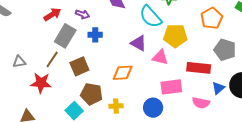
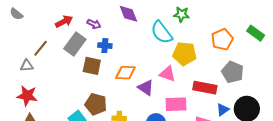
purple triangle: (139, 43) -> (146, 88), moved
brown line: (52, 59) -> (41, 48), moved
brown square: (79, 66) -> (92, 66), moved, turned 30
orange diamond: (123, 73) -> (125, 73), moved
red star: (41, 83) -> (27, 96), moved

